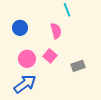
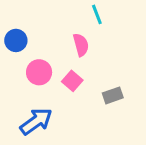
blue circle: (20, 28) -> (16, 40), moved
pink circle: (27, 59) -> (39, 72), moved

